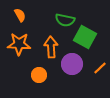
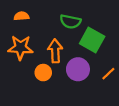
orange semicircle: (20, 15) -> (22, 16), turned -64
orange circle: (39, 75) -> (43, 73), moved

